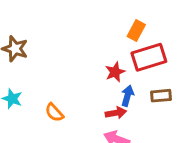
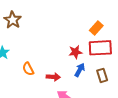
brown rectangle: (161, 96) -> (102, 75), turned 64
red arrow: (116, 113) -> (53, 77), moved

